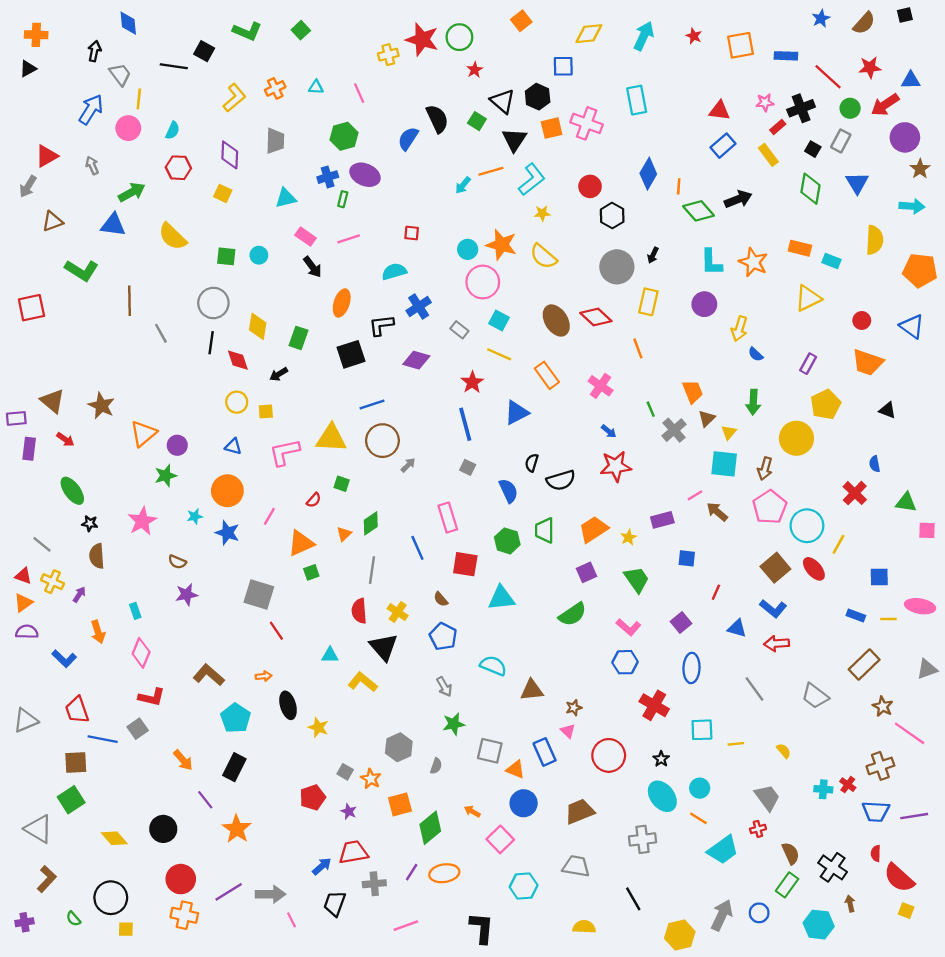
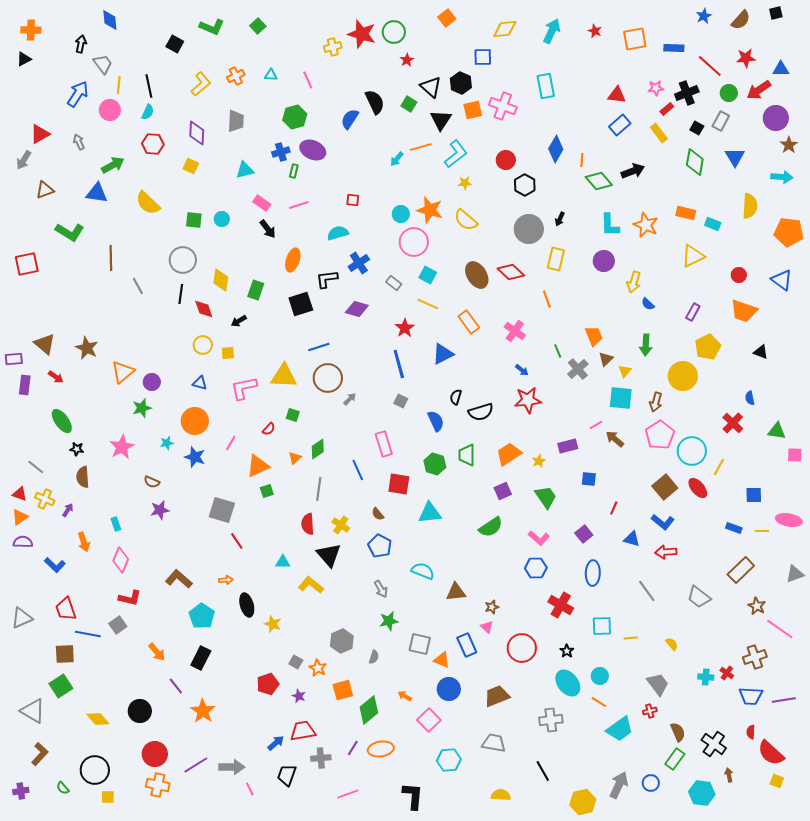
black line: (174, 66) -> (149, 86), moved, turned 70

